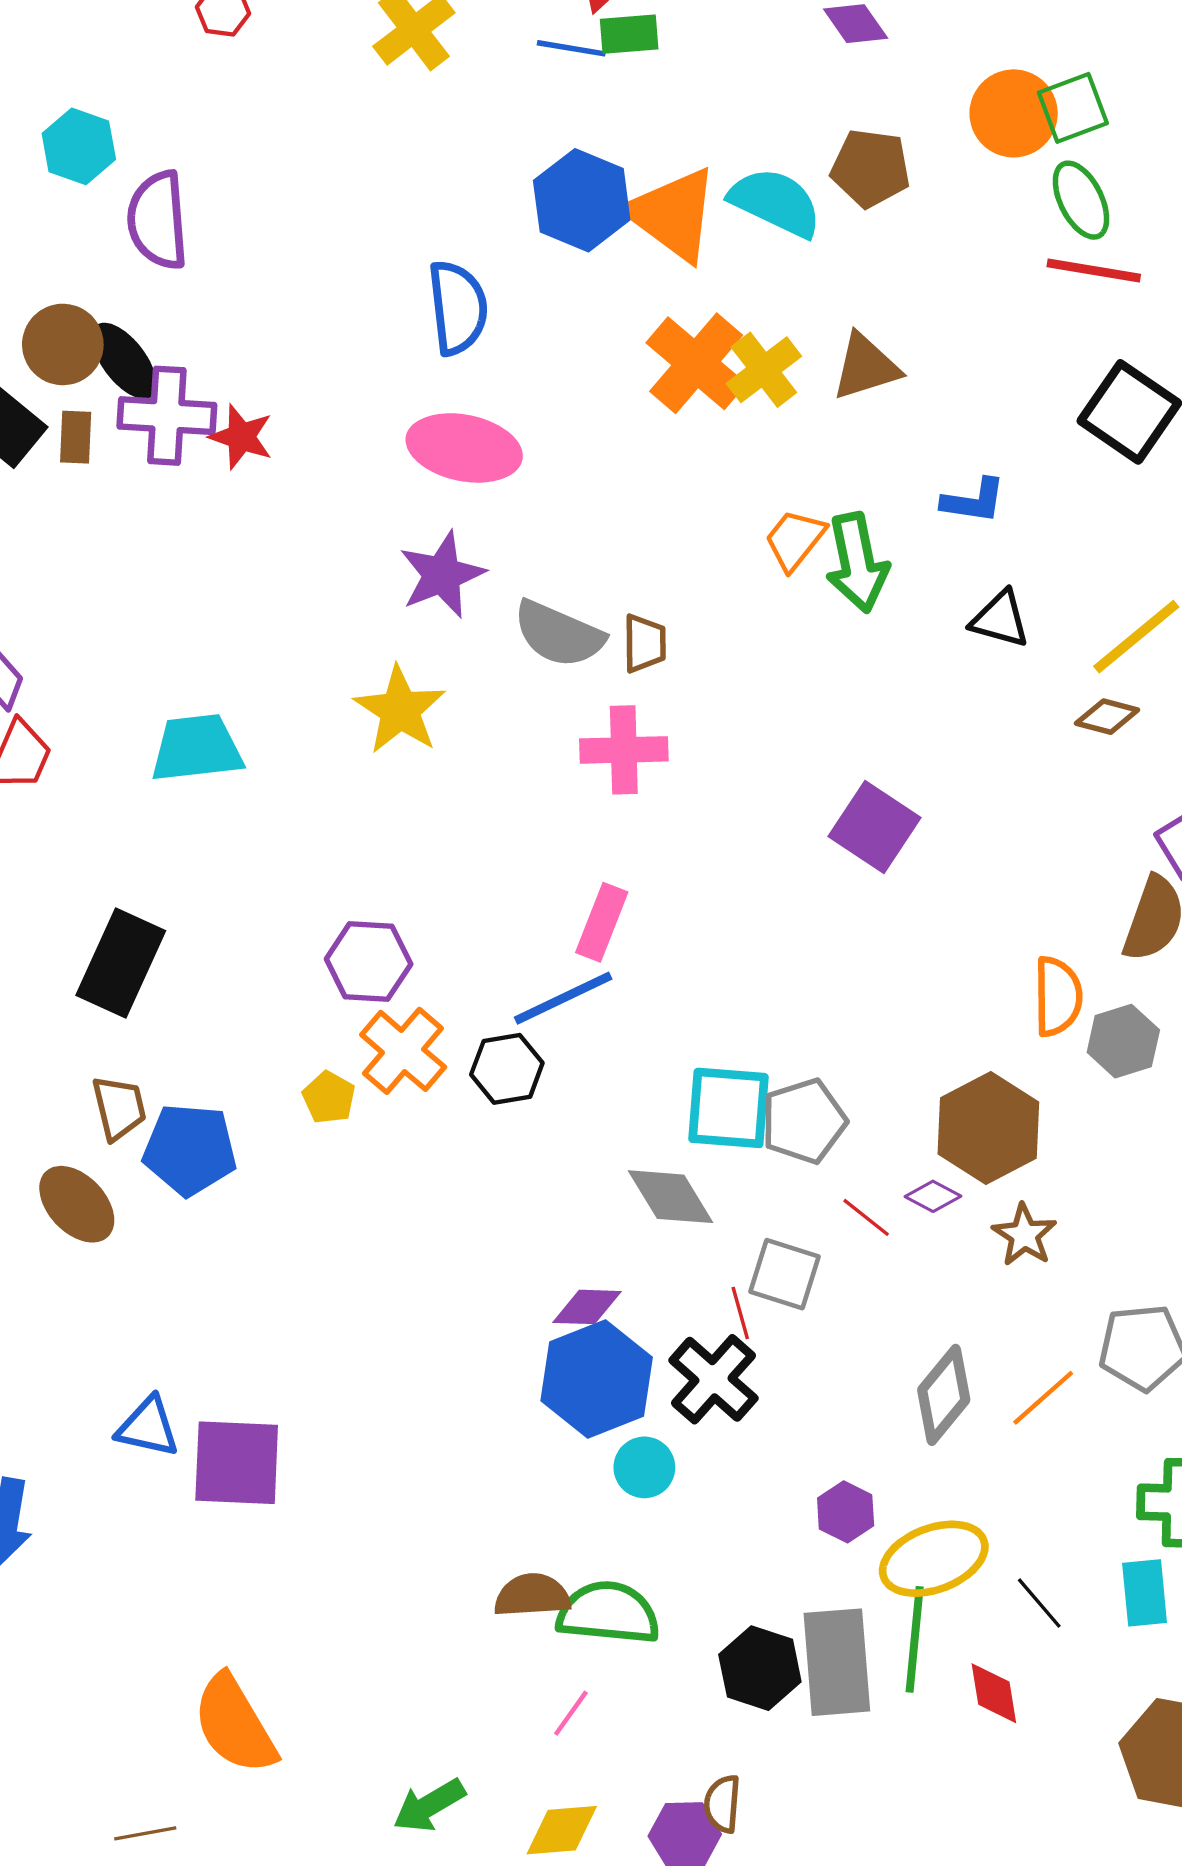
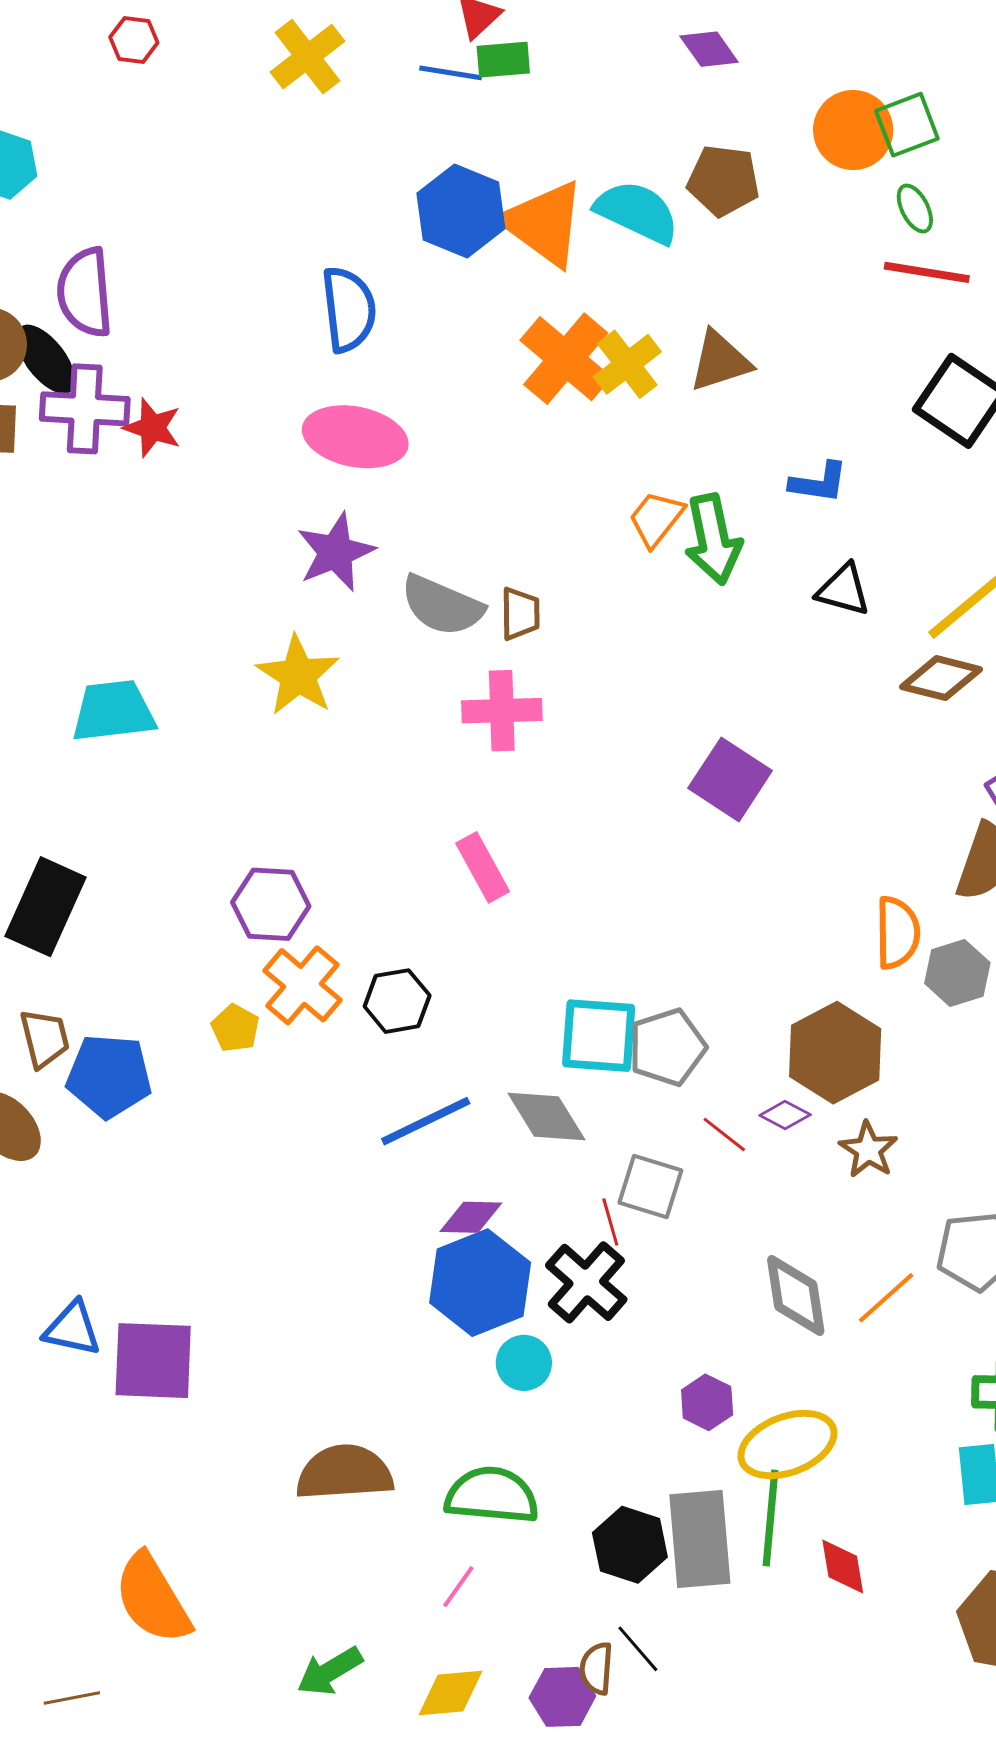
green ellipse: (1081, 200) -> (915, 208), size x0.7
purple semicircle: (158, 220) -> (85, 292), moved
brown diamond: (1107, 717) -> (941, 678), size x1.4
pink rectangle: (602, 922) -> (483, 867), turned -50
blue line: (563, 998) -> (426, 1121), moved
gray diamond: (944, 1395) -> (796, 1296), turned -48
brown semicircle: (532, 1595) -> (345, 1473), moved, size x1.4
black line: (1039, 1603) -> (638, 1649), moved

